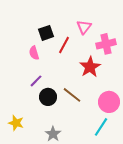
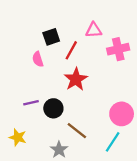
pink triangle: (84, 27) -> (94, 30), turned 49
red star: (90, 67) -> (76, 79), moved
purple line: (36, 81) -> (31, 103), moved, turned 32
brown line: (72, 95) -> (77, 131), moved

